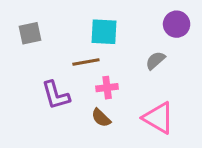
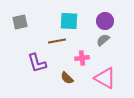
purple circle: (177, 24) -> (105, 21), moved
pink cross: (107, 88) -> (82, 58), moved

